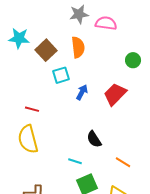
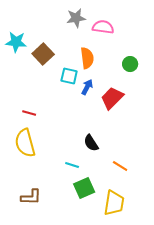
orange semicircle: (78, 47) -> (87, 58), moved
cyan square: (61, 75) -> (69, 76), moved, turned 30
blue arrow: (82, 92) -> (87, 87), moved

